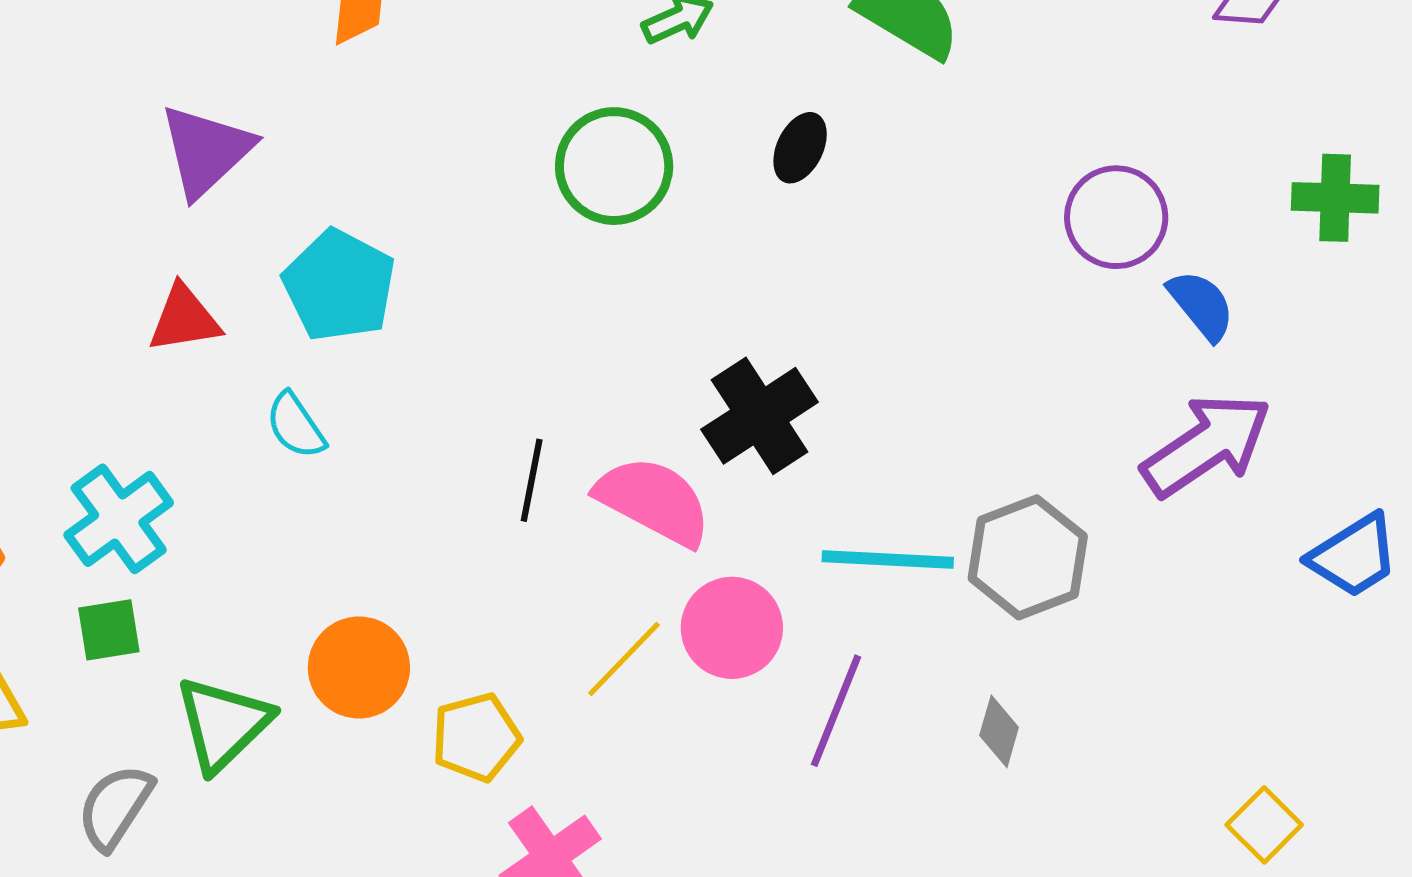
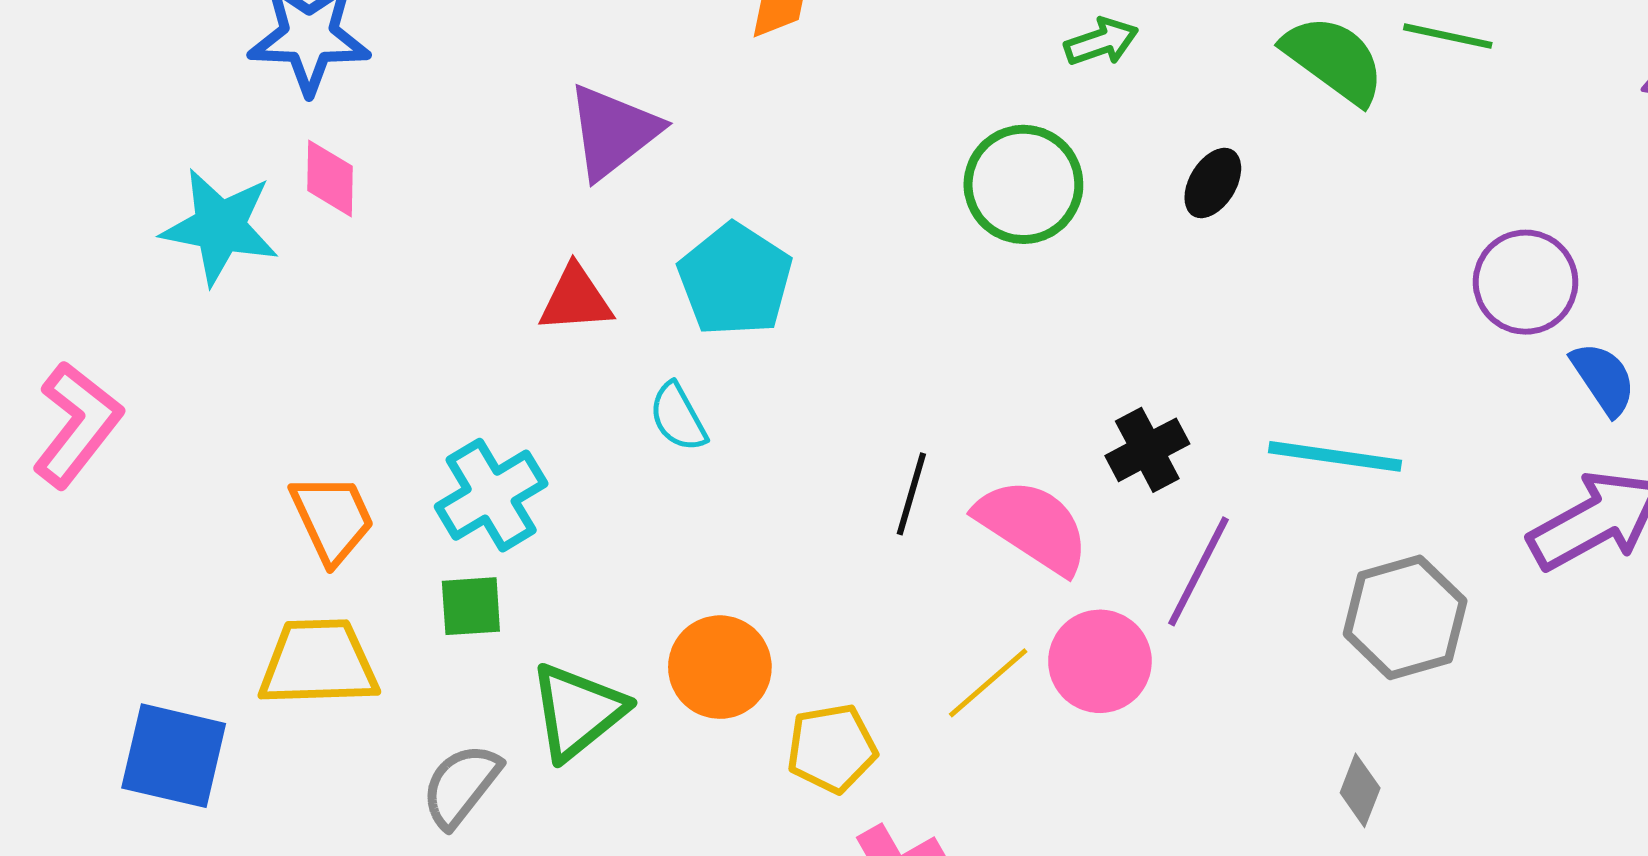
black cross: (760, 416) -> (1147, 450), size x0.7
cyan line: (888, 560) -> (1335, 456), moved
purple line: (836, 711) -> (1199, 571), moved

